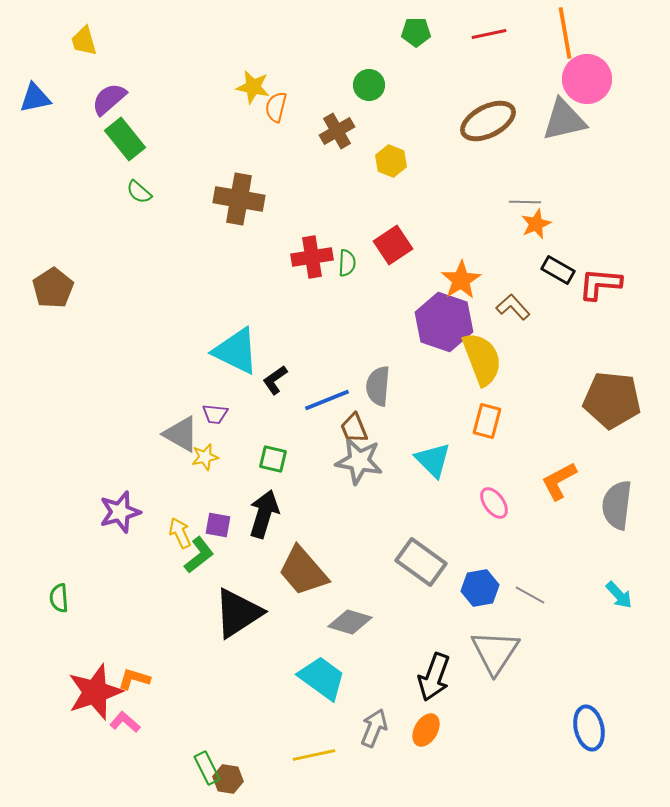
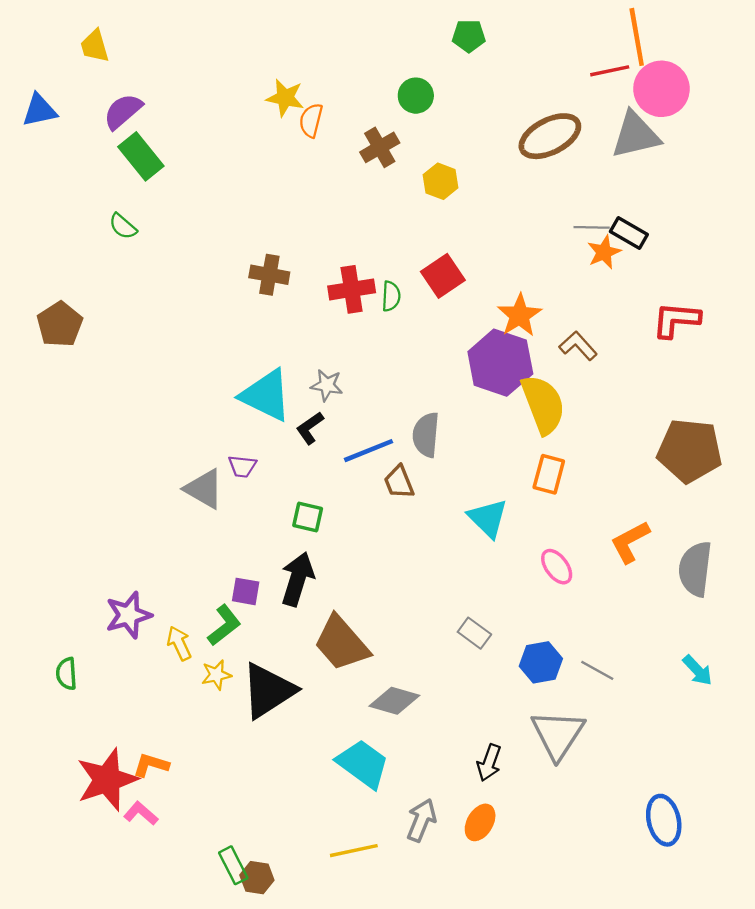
red line: (489, 34) -> (610, 71), moved
green semicircle: (139, 192) -> (123, 226), moved
brown cross: (239, 199) -> (269, 275), moved, size x0.7
black rectangle: (558, 270) -> (629, 233), moved
yellow star: (205, 457) -> (216, 675), moved
gray star: (359, 461) -> (327, 385), moved, size x0.6
purple star: (120, 512) -> (128, 615), moved
yellow arrow: (180, 533) -> (179, 643), moved
gray rectangle: (421, 562) -> (474, 633), size x0.6
black arrow: (434, 677) -> (489, 763), size x0.7

